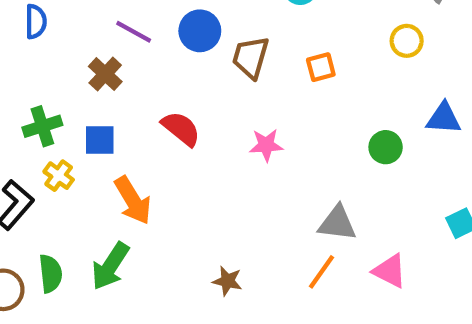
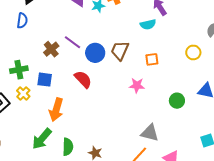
blue circle: (200, 31) -> (95, 53), moved
purple line: (134, 32) -> (72, 42), moved
pink star: (266, 145) -> (137, 85), moved
orange arrow: (133, 200) -> (56, 110), turned 40
green semicircle: (50, 274) -> (68, 147), moved

